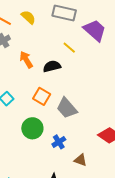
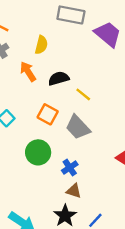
yellow semicircle: (28, 17) -> (41, 45), moved, turned 63
yellow line: (69, 48) -> (83, 94), moved
brown triangle: (81, 160) -> (74, 191), moved

